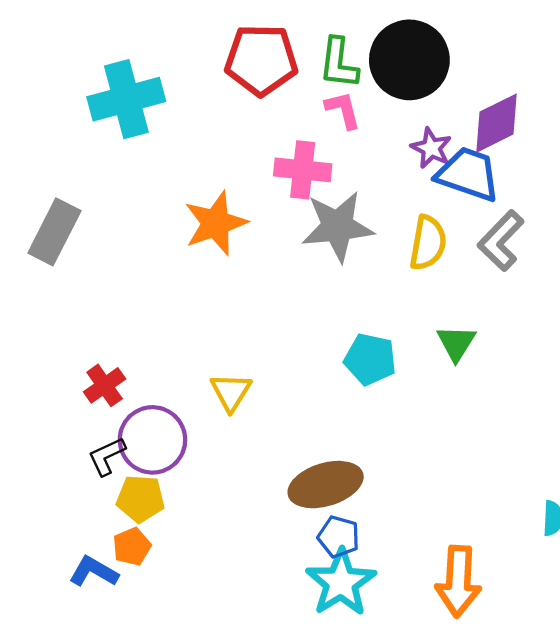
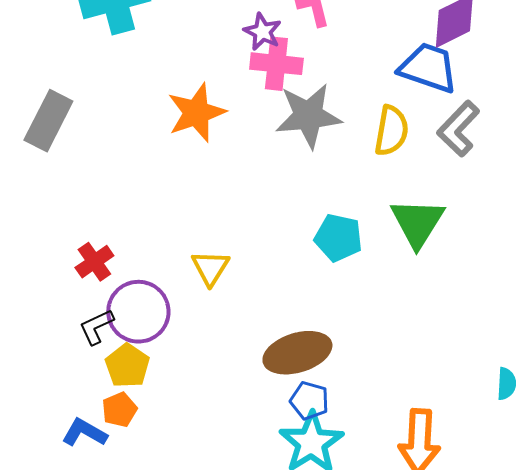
purple star: (431, 148) -> (262, 32), moved
green triangle: (456, 343) -> (417, 223), size x1.5
yellow pentagon: (140, 499) -> (127, 366), turned 30

